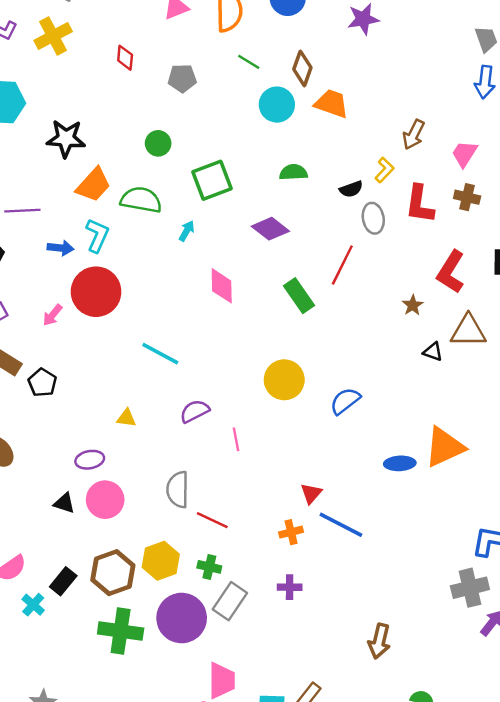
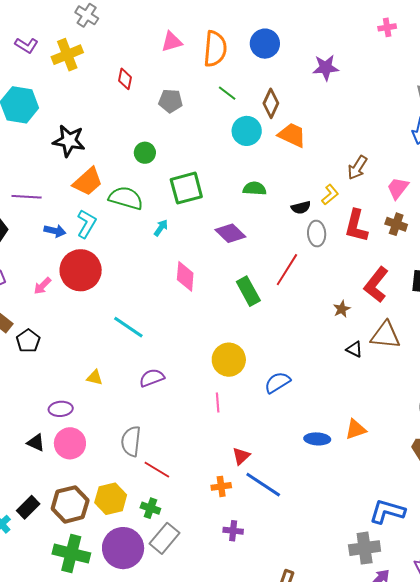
pink line: (236, 439) -> (218, 402), moved
orange triangle: (444, 447) -> (356, 429), size x0.6
purple cross: (290, 587) -> (233, 531), moved

